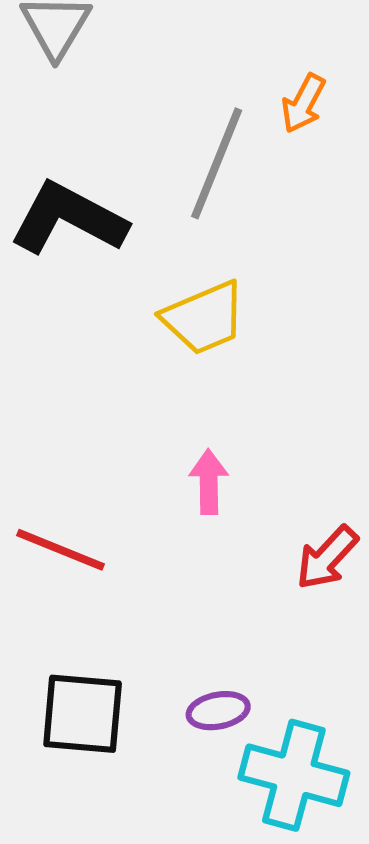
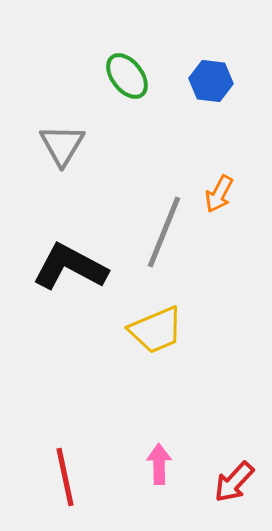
pink arrow: (209, 482) -> (159, 464), moved
red line: (60, 550) -> (65, 477), turned 56

